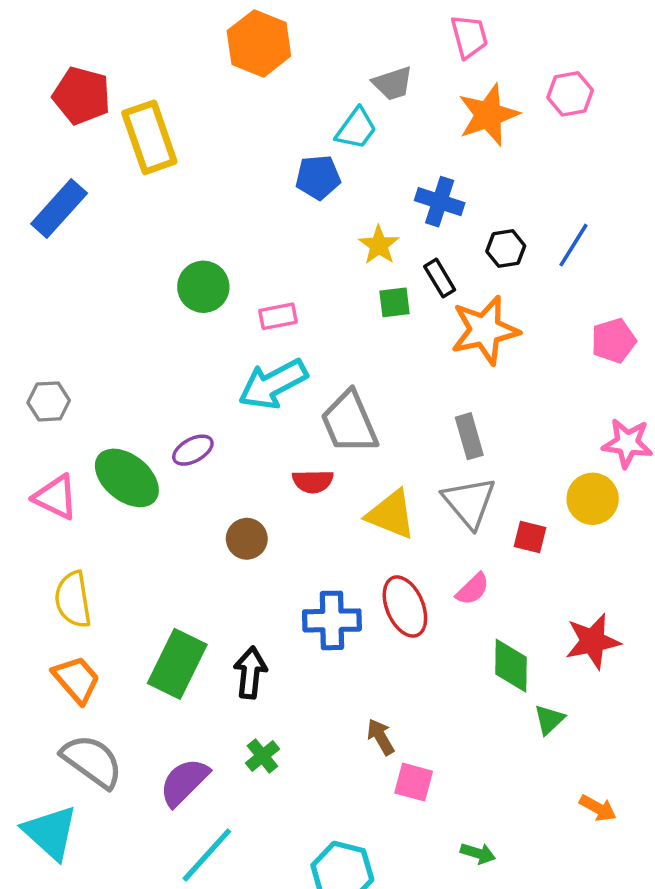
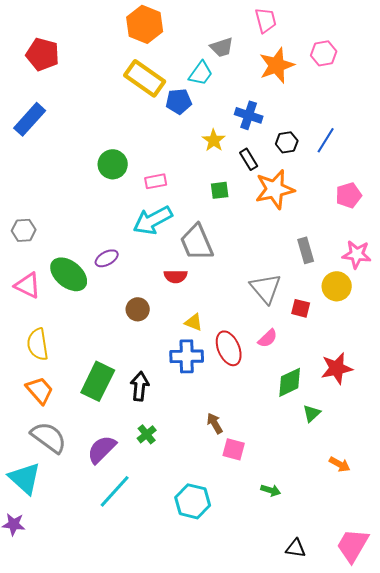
yellow rectangle: (149, 137) -> (145, 78), moved, turned -36
green square: (394, 302) -> (220, 190), moved
gray rectangle: (469, 436) -> (306, 250), moved
yellow triangle: (391, 514) -> (194, 322), moved, size x0.6
green diamond: (511, 666) -> (290, 382), turned 64

